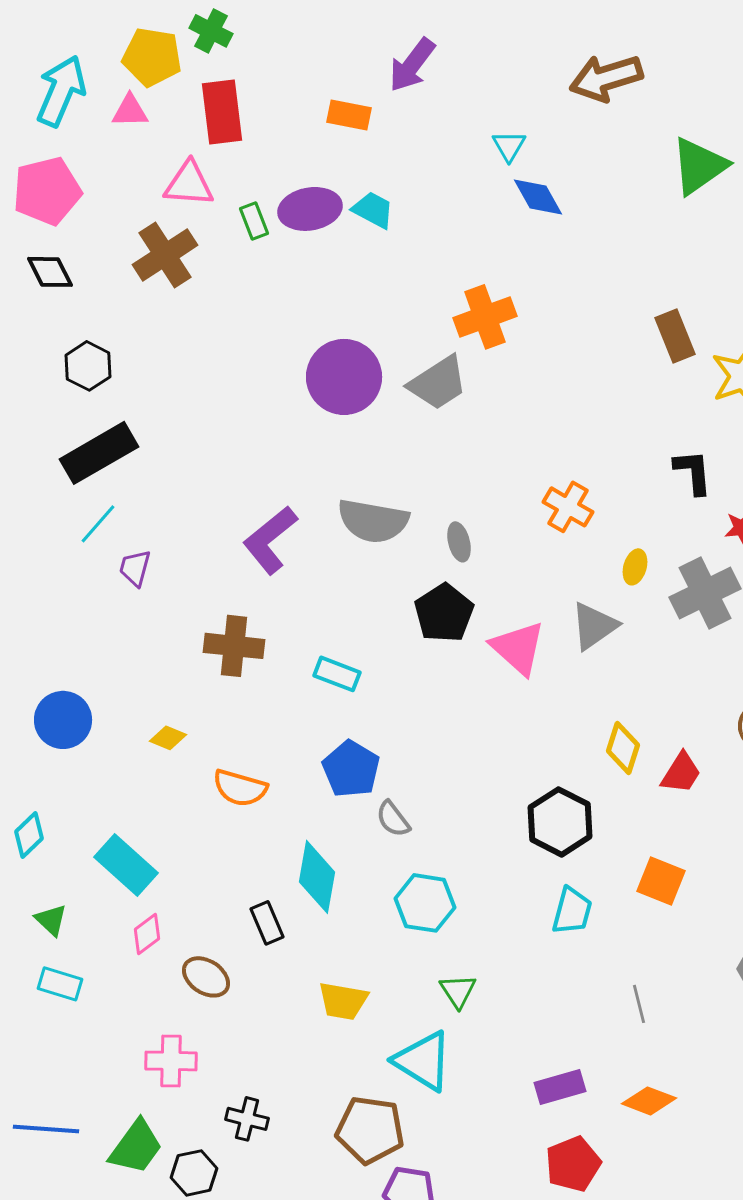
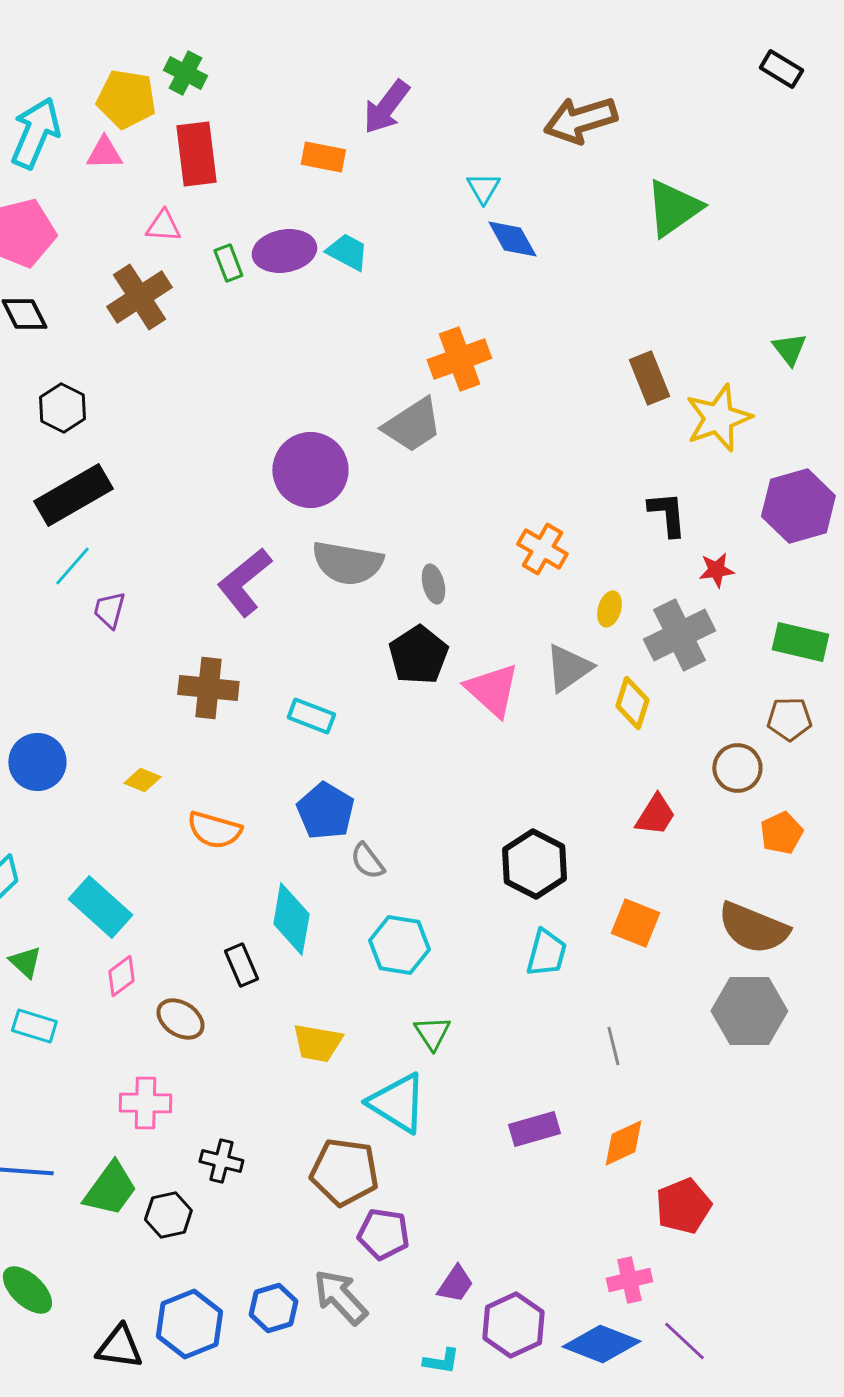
pink triangle: (189, 184) -> (163, 226), size x0.7
purple circle: (344, 377) -> (310, 470), moved
yellow diamond: (623, 748) -> (632, 703), moved
orange diamond: (649, 1101) -> (623, 1143), turned -46
red pentagon: (573, 1164) -> (683, 1206), moved

